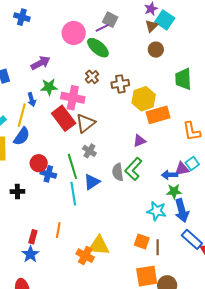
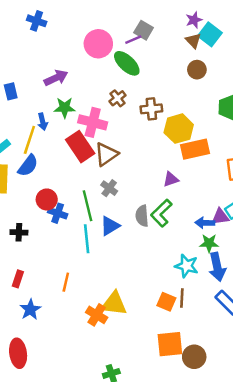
brown triangle: (151, 26) -> (193, 41), turned -32
red rectangle: (33, 237) -> (18, 279), moved
brown line: (158, 247) -> (182, 298), moved

